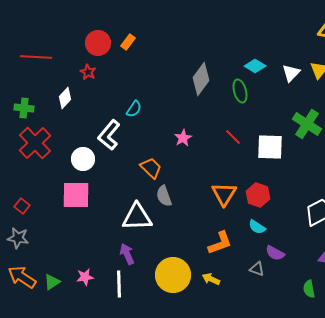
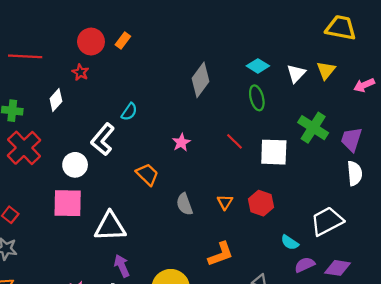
green ellipse: (240, 91) -> (257, 98), moved
orange triangle: (224, 194) -> (225, 202), size x0.6
gray semicircle: (164, 196) -> (185, 204), moved
white triangle: (137, 217) -> (110, 226), moved
cyan semicircle: (257, 227) -> (290, 242), moved
purple semicircle: (275, 253) -> (305, 265), moved, turned 126

